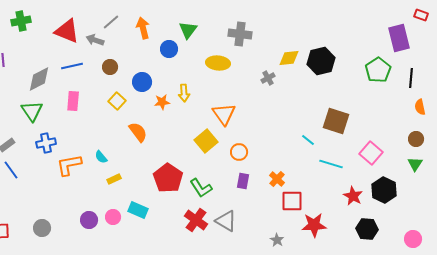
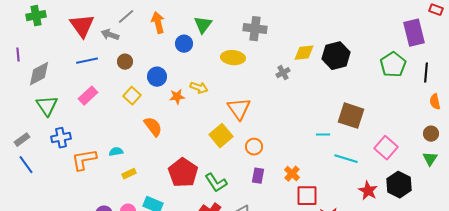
red triangle: (67, 31) -> (82, 26), turned 32
gray diamond: (39, 79) -> (39, 74), moved
yellow arrow: (184, 93) -> (199, 88), turned -66
pink rectangle: (73, 101) -> (88, 96), turned 42
cyan line: (308, 140) -> (323, 135), turned -40
cyan semicircle: (101, 157) -> (116, 152), turned 120

